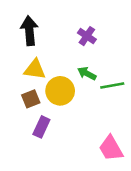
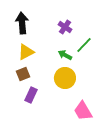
yellow triangle: (35, 69) -> (26, 52), turned -36
green line: (112, 86) -> (84, 45), moved, turned -36
yellow circle: (60, 91) -> (65, 78), moved

